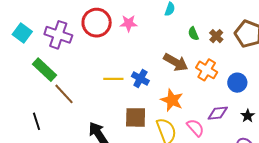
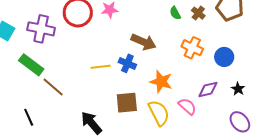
brown arrow: (176, 62) -> (144, 42), moved

